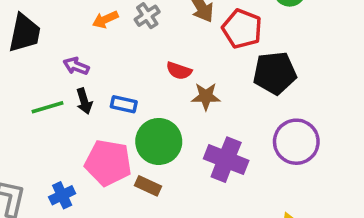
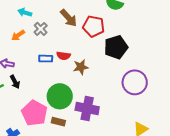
blue rectangle: (124, 104) -> (46, 59), moved
purple cross: (226, 160) -> (87, 108), moved
pink pentagon: (108, 163) -> (34, 113), turned 30

